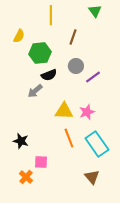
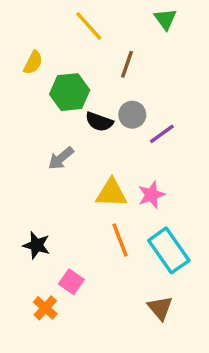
yellow line: (51, 15) -> (89, 26), turned -42
black semicircle: (49, 75) -> (99, 122), moved, turned 42
pink square: (41, 162) -> (71, 282), turned 32

